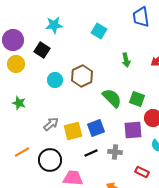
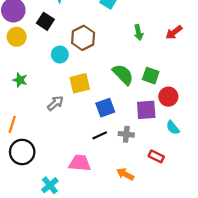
brown hexagon: (82, 76) -> (83, 38), moved
yellow square: (73, 131) -> (80, 83), moved
orange line: (22, 152) -> (12, 124), moved, turned -42
black circle: (50, 160) -> (22, 152), moved

